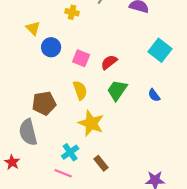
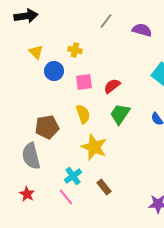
yellow cross: (72, 12) -> (75, 50), moved
pink square: (81, 58) -> (84, 82), turned -30
red star: (12, 162) -> (27, 194), moved
pink line: (63, 173) -> (66, 197), turned 30

